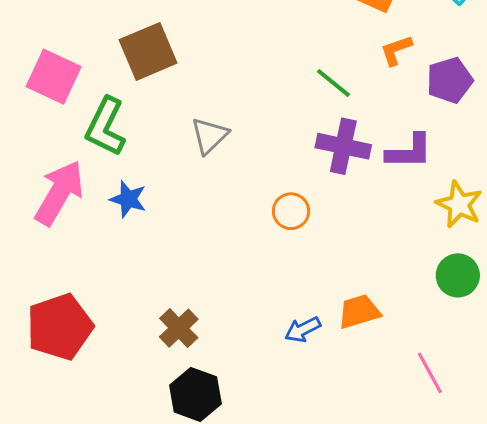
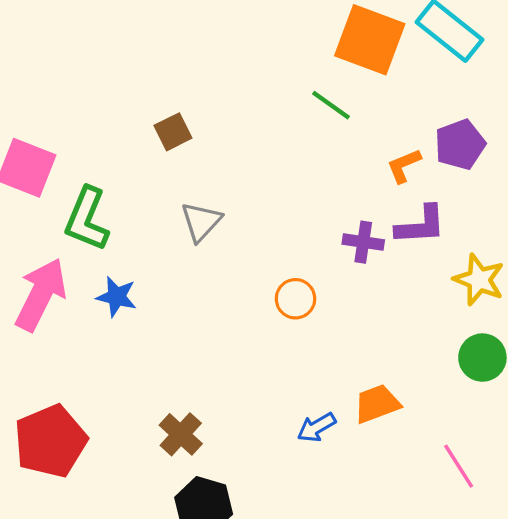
orange L-shape: (396, 50) -> (404, 166), moved
brown square: (148, 51) -> (173, 132), moved, size x0.6
green line: (333, 83) -> (331, 105), moved
purple cross: (343, 146) -> (363, 242), moved, size x0.7

